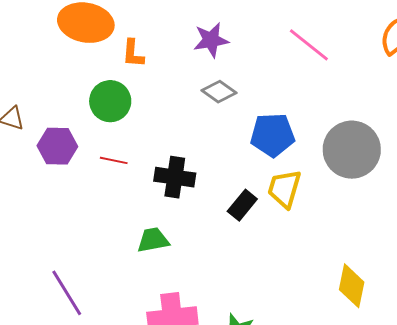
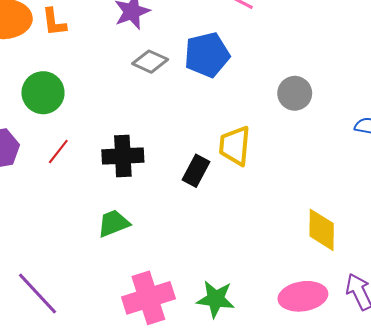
orange L-shape: (133, 53) -> (54, 22), moved
blue pentagon: (272, 135) -> (207, 55), moved
gray circle: (352, 150) -> (295, 93), size x0.6
red line: (114, 160) -> (58, 151), turned -52

